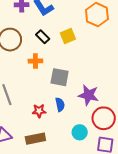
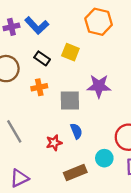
yellow square: (68, 36) -> (70, 52), turned -35
purple star: (88, 95) -> (99, 86), moved
brown rectangle: (35, 139) -> (75, 173), moved

